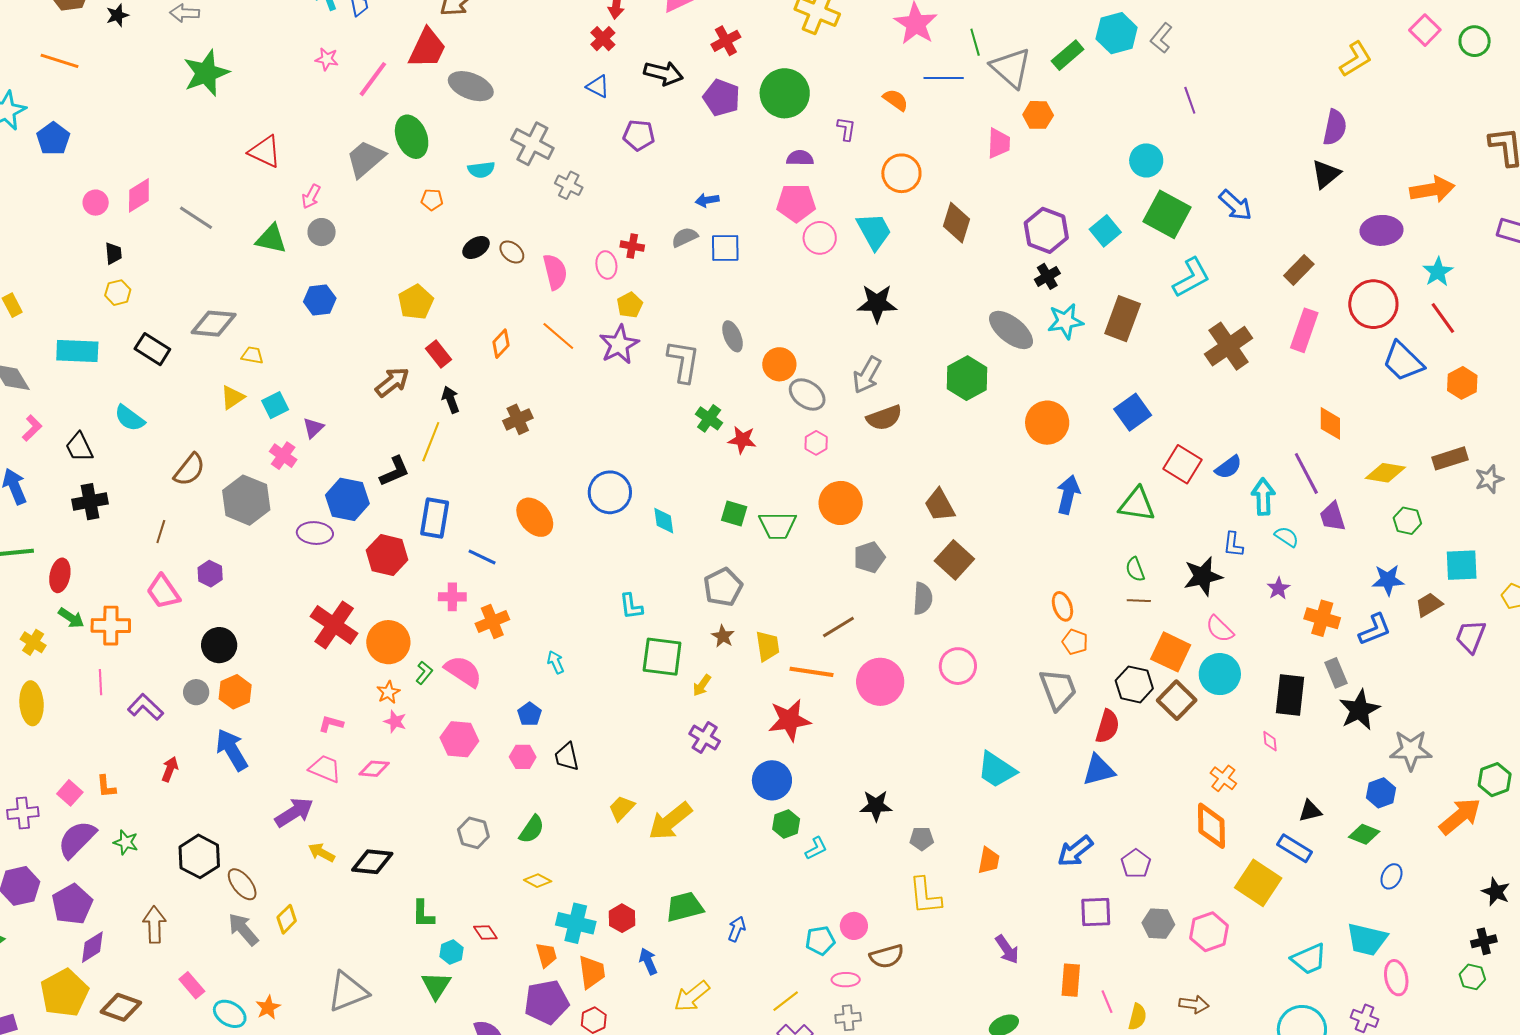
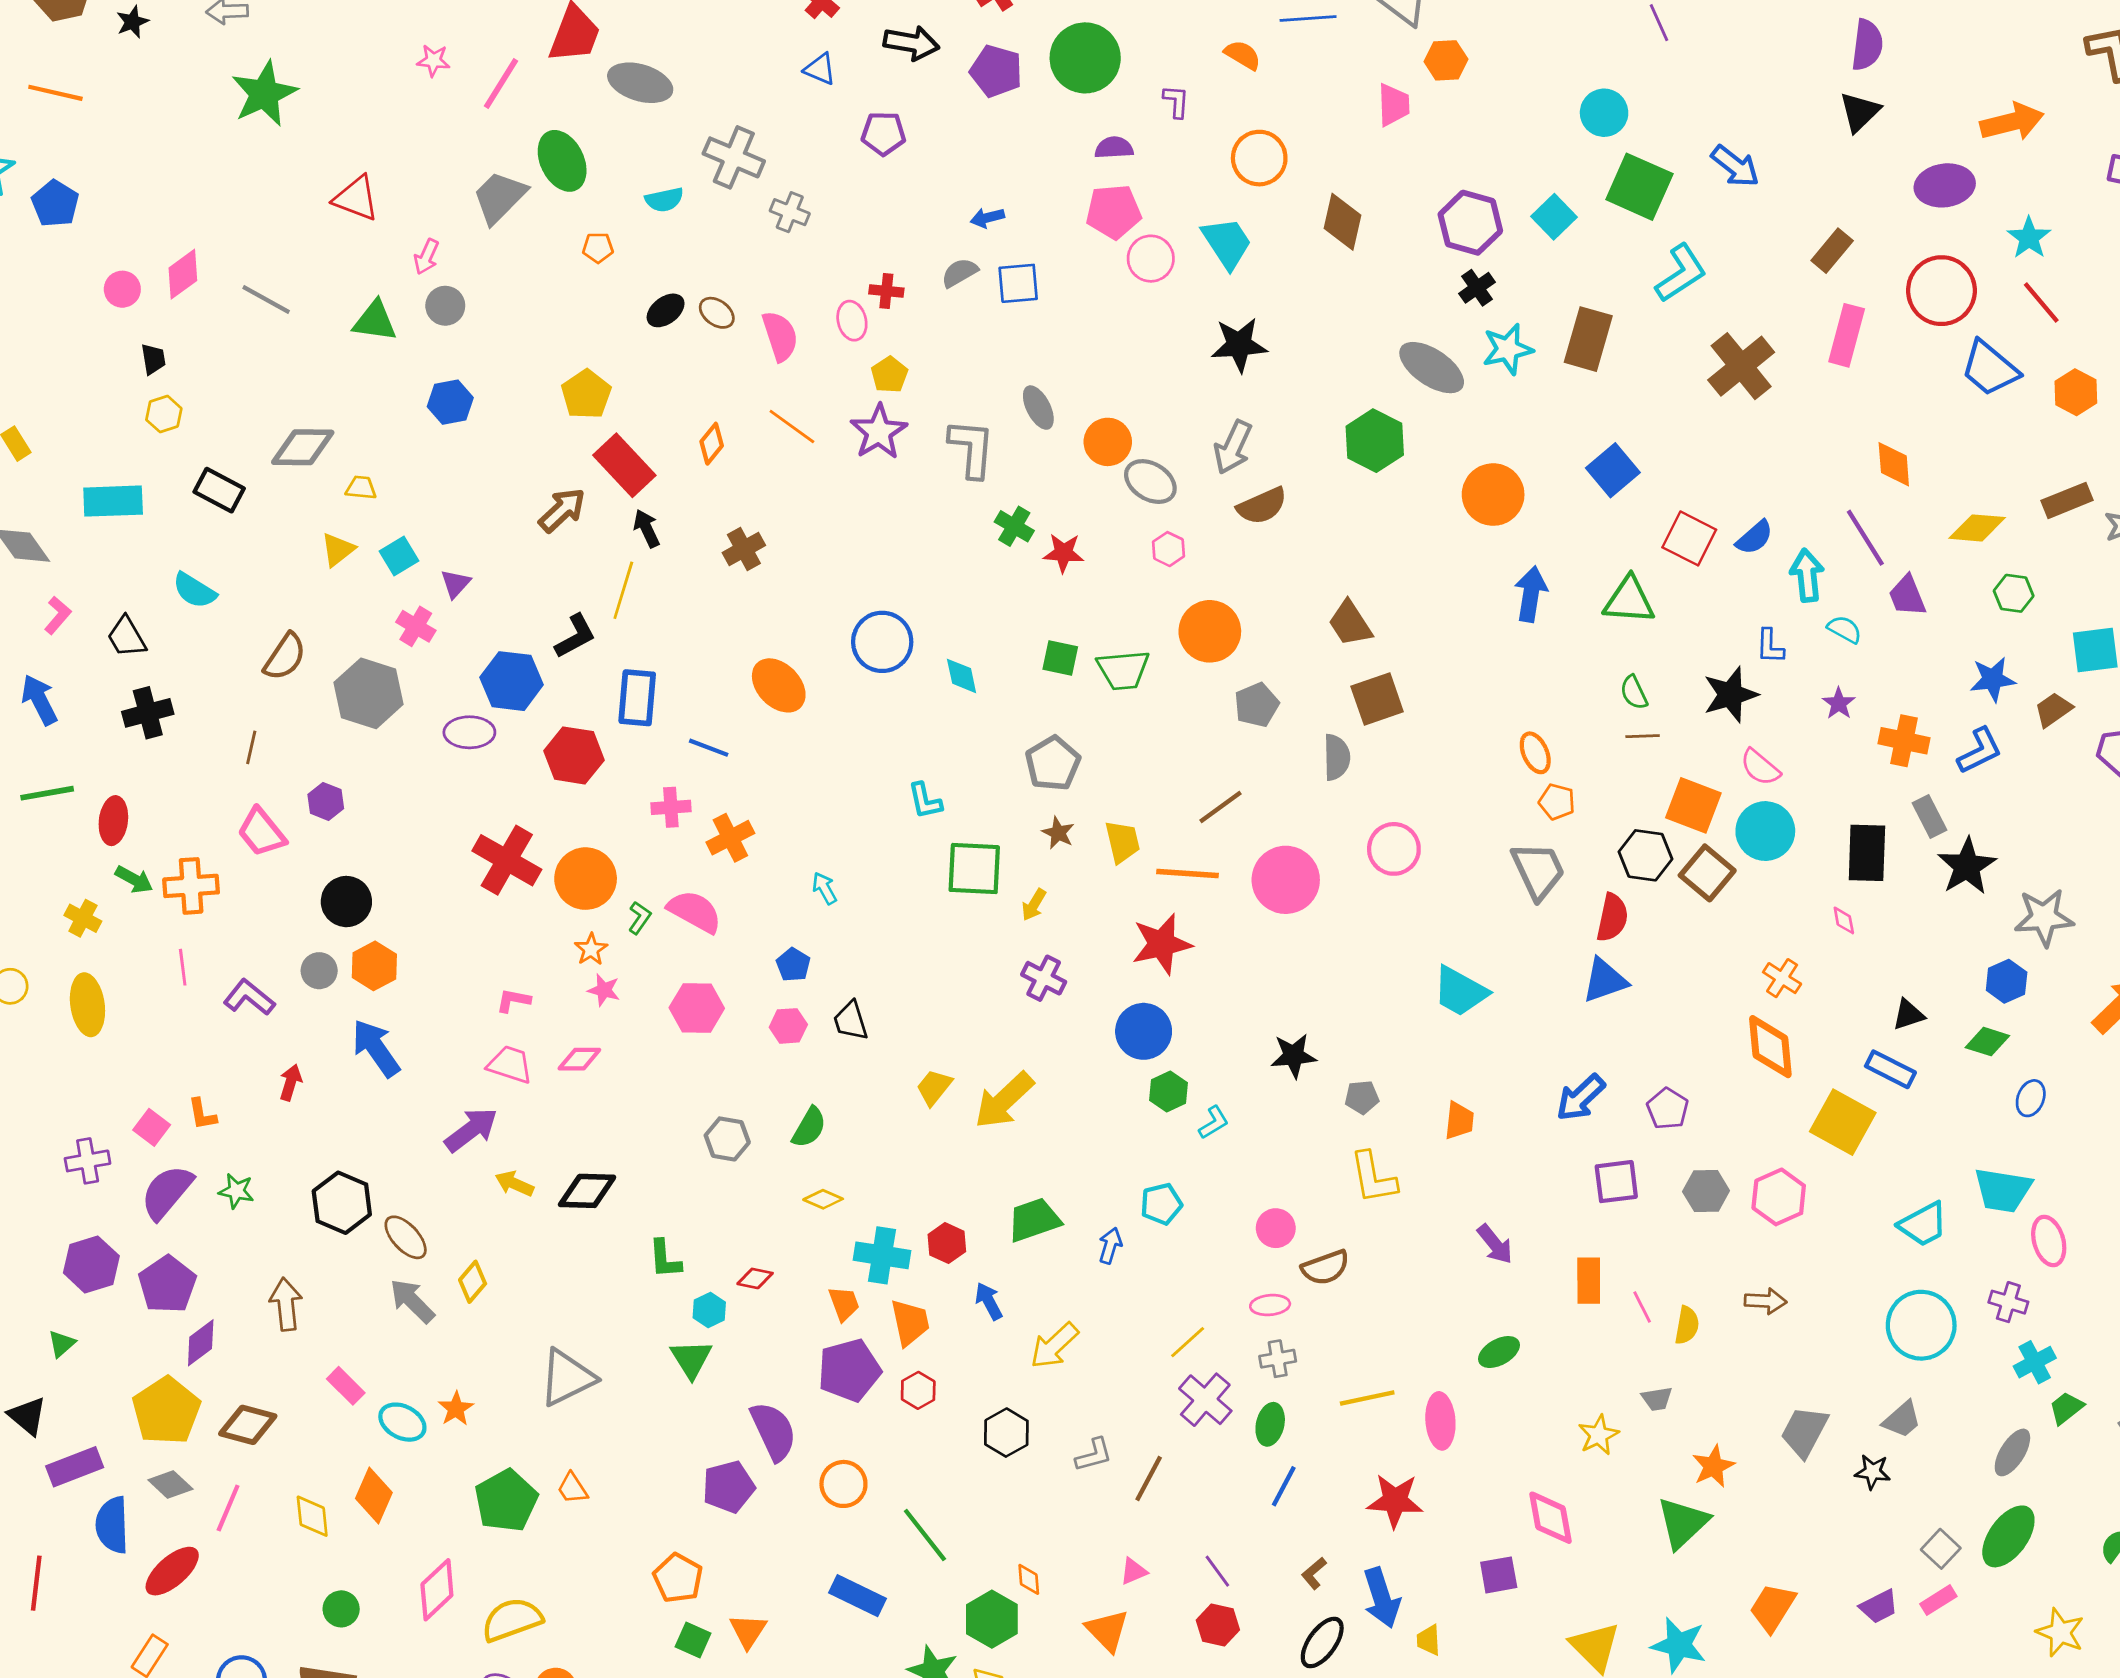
red rectangle: (439, 354) -> (624, 465), size x1.6
brown square: (954, 560) -> (1377, 699), turned 33
red diamond: (485, 932) -> (755, 1278), turned -40
cyan pentagon: (820, 941) -> (1161, 1204), moved

